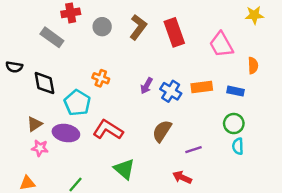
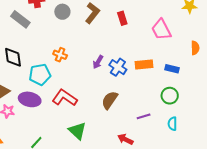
red rectangle: (174, 32) -> (122, 18), size x0.6
orange semicircle: (253, 66) -> (195, 48), moved
cyan pentagon: (77, 103) -> (40, 75), turned 30
cyan semicircle: (238, 146) -> (172, 124), moved
purple line: (194, 150) -> (144, 116), moved

